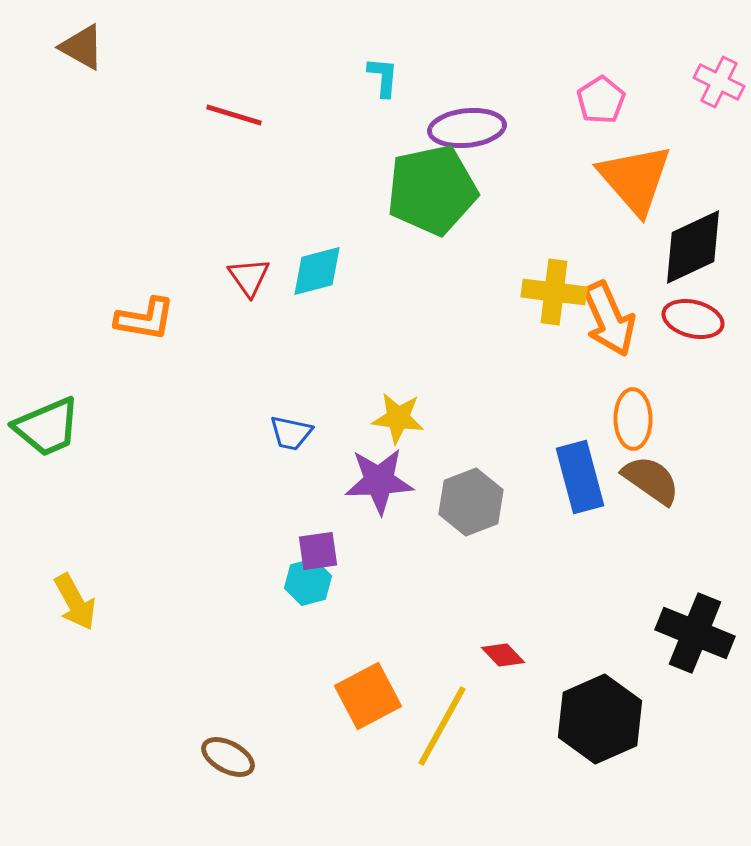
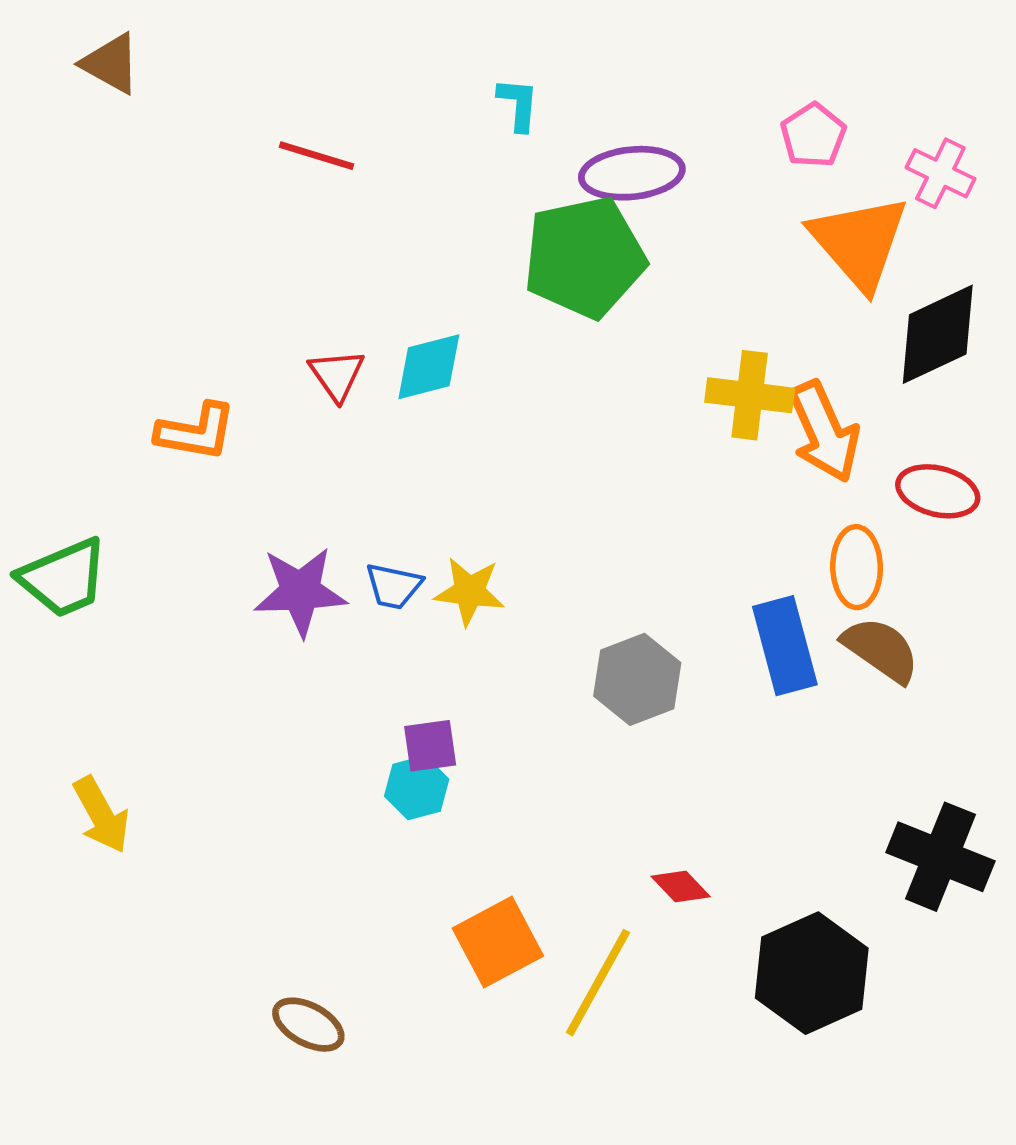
pink cross: (719, 82) -> (940, 173), moved
red ellipse: (693, 319) -> (938, 491), moved
yellow star: (398, 418) -> (469, 591), moved
purple star: (379, 481) -> (300, 591), moved

